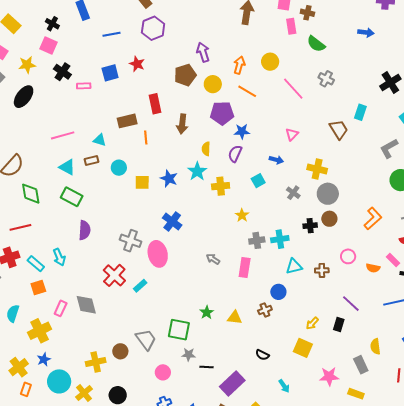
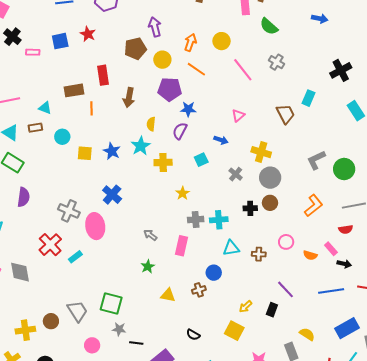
gray L-shape: (389, 148) -> (316, 160), moved
green star: (207, 312) -> (148, 266), moved
yellow semicircle: (375, 346) -> (307, 334), turned 126

